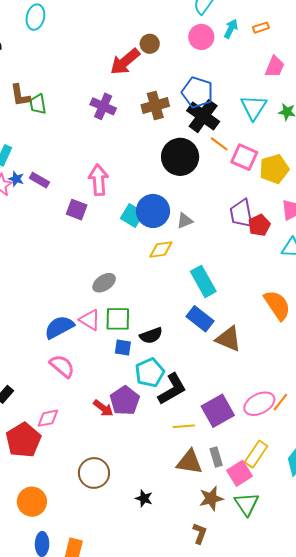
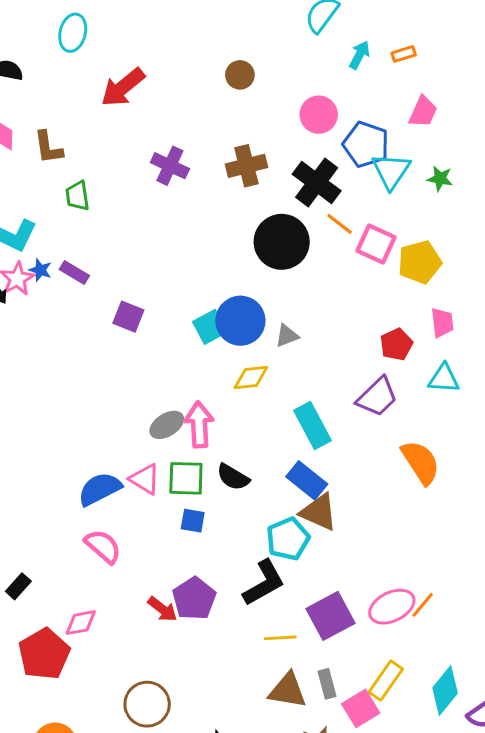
pink circle: (201, 37) -> (319, 115), moved
red arrow: (125, 62) -> (123, 87), moved
blue pentagon: (197, 92) -> (366, 144), moved
green trapezoid: (38, 104) -> (77, 196), moved
pink arrow: (99, 180) -> (199, 425), moved
purple trapezoid: (241, 214) -> (377, 397), moved, turned -124
cyan square: (132, 216) -> (210, 327), turned 30
black semicircle: (151, 335) -> (233, 477), moved, turned 50
brown triangle: (229, 339) -> (319, 512), moved
cyan pentagon: (150, 373) -> (288, 539), moved

